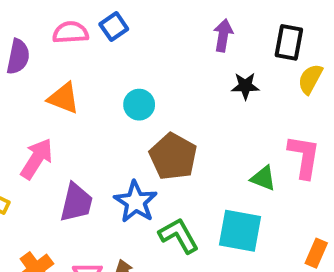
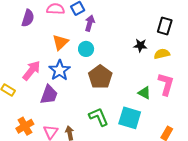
purple arrow: (223, 35) -> (90, 23), moved
yellow semicircle: (310, 79) -> (162, 54), moved, turned 42
orange triangle: (64, 98) -> (60, 42), moved, turned 48
blue star: (136, 202) -> (60, 70), moved

